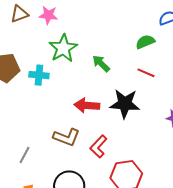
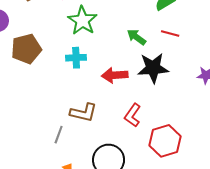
green arrow: (101, 64) -> (136, 37), moved
cyan cross: (39, 75) -> (76, 58), moved
brown L-shape: (67, 137) -> (83, 113), moved

